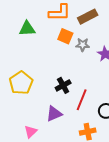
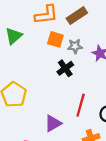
green triangle: (27, 29) -> (14, 36), turned -30
black cross: (63, 85) -> (65, 68), moved

